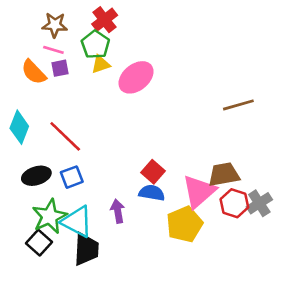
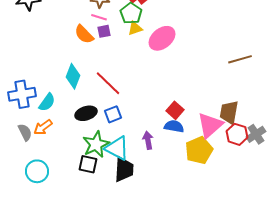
brown trapezoid: (224, 174) -> (229, 112), turned -70
black square: (39, 243) -> (88, 164), turned -30

